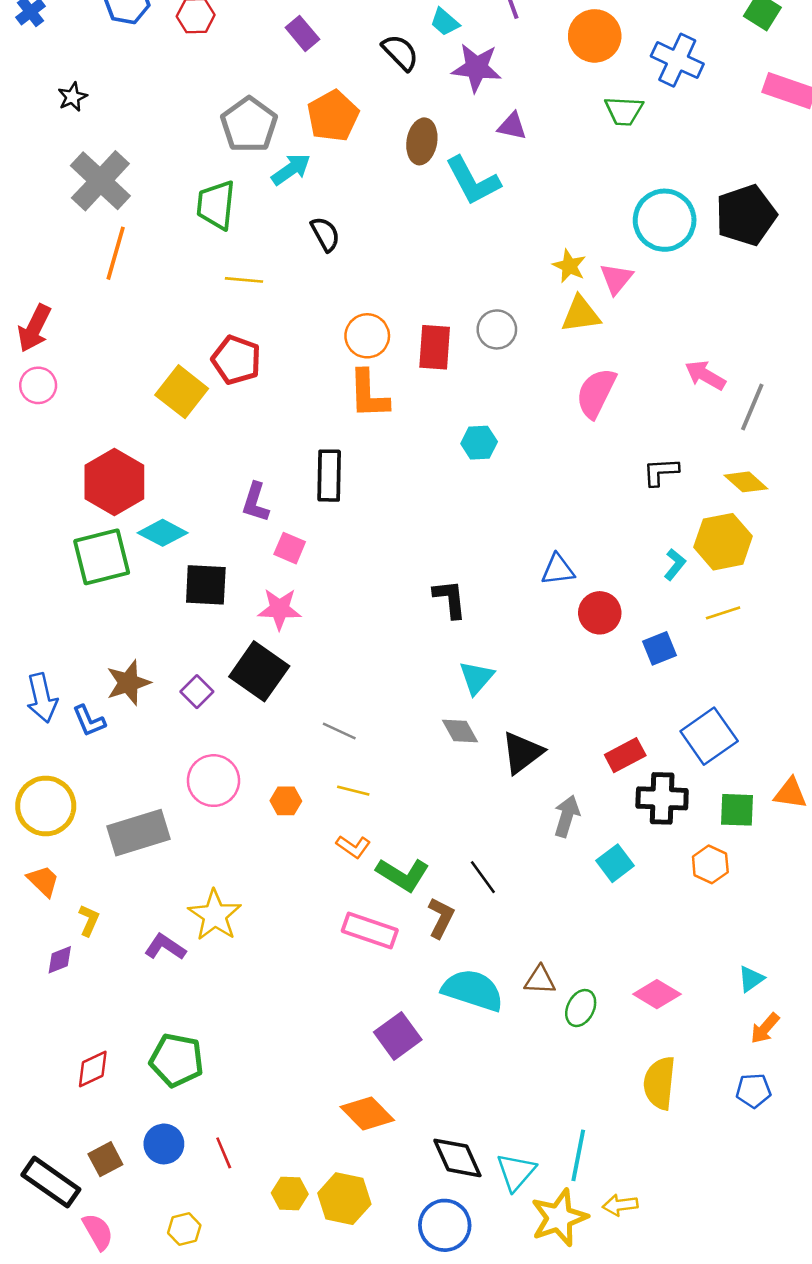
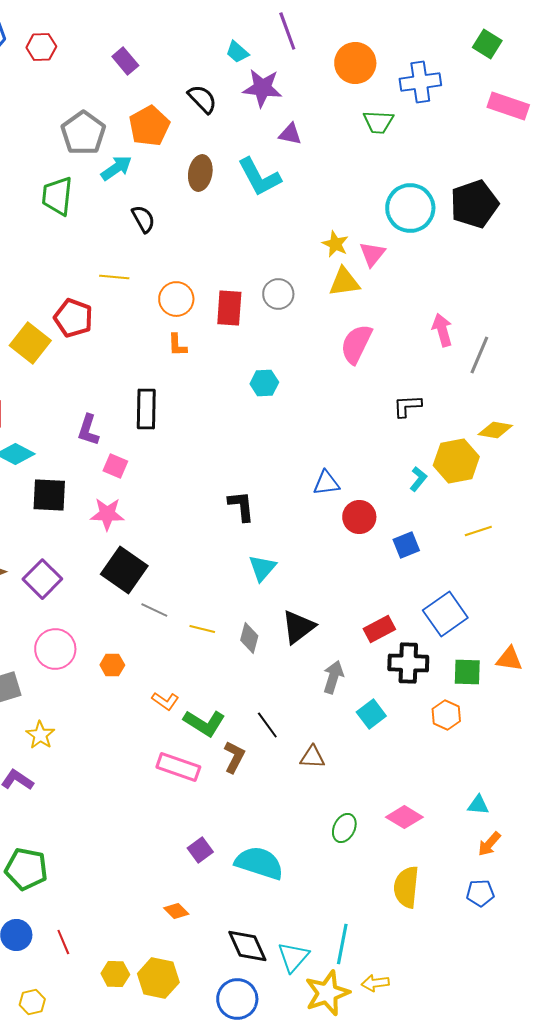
black semicircle: (400, 52) -> (202, 99), moved
blue cross: (677, 60) -> (420, 82), turned -33
brown ellipse: (422, 141) -> (200, 173), moved
yellow line: (244, 280) -> (114, 277), moved
pink arrow: (705, 375) -> (442, 330), turned 44
orange L-shape: (369, 394) -> (177, 345), size x0.6
yellow diamond: (746, 482) -> (495, 430), moved, turned -32
yellow line: (723, 613) -> (478, 531), moved
black square: (259, 671) -> (124, 570), moved
purple square: (197, 692) -> (42, 579), size x1.5
gray diamond: (460, 731) -> (249, 638), moved, turned 44
yellow line: (353, 791) -> (202, 629), moved
yellow star: (215, 915) -> (40, 735), moved, size x0.7
cyan triangle: (751, 979) -> (478, 805), turned 40
brown triangle: (540, 980) -> (312, 757), moved
cyan semicircle: (473, 990) -> (259, 863), moved
purple square: (398, 1036) -> (200, 850), size x0.7
orange diamond: (367, 1113) -> (176, 911), size x0.6

